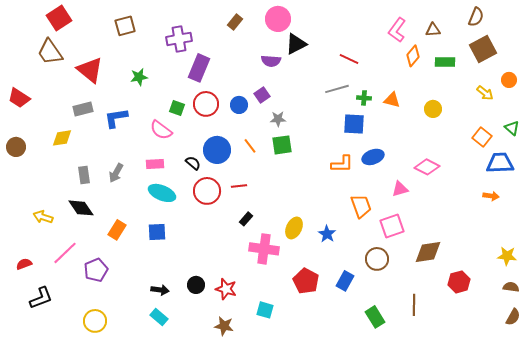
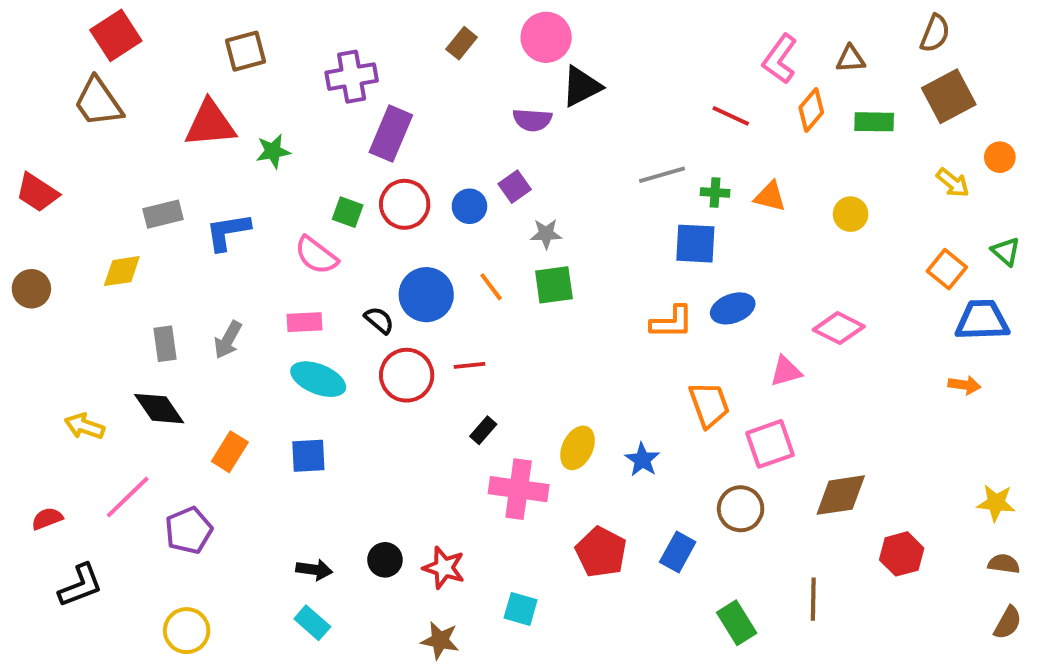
red line: (349, 59) -> (731, 116), moved
red triangle: (90, 70) -> (210, 124), moved, turned -44

